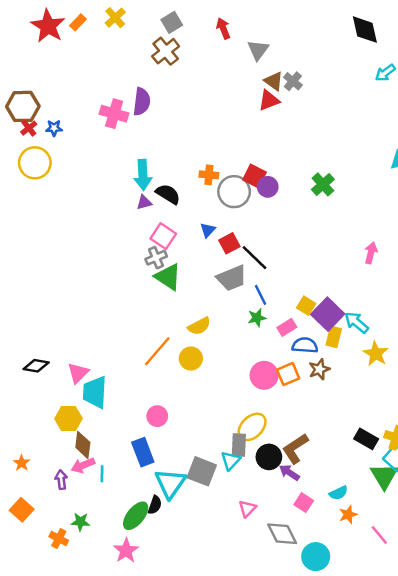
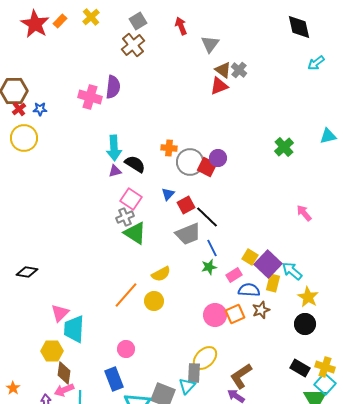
red square: (254, 176) -> (207, 167), moved
green cross: (323, 184) -> (284, 147), moved
pink arrow: (371, 253) -> (304, 213), turned -54
black diamond: (36, 366) -> (27, 272), moved
black circle: (269, 457) -> (305, 324), moved

